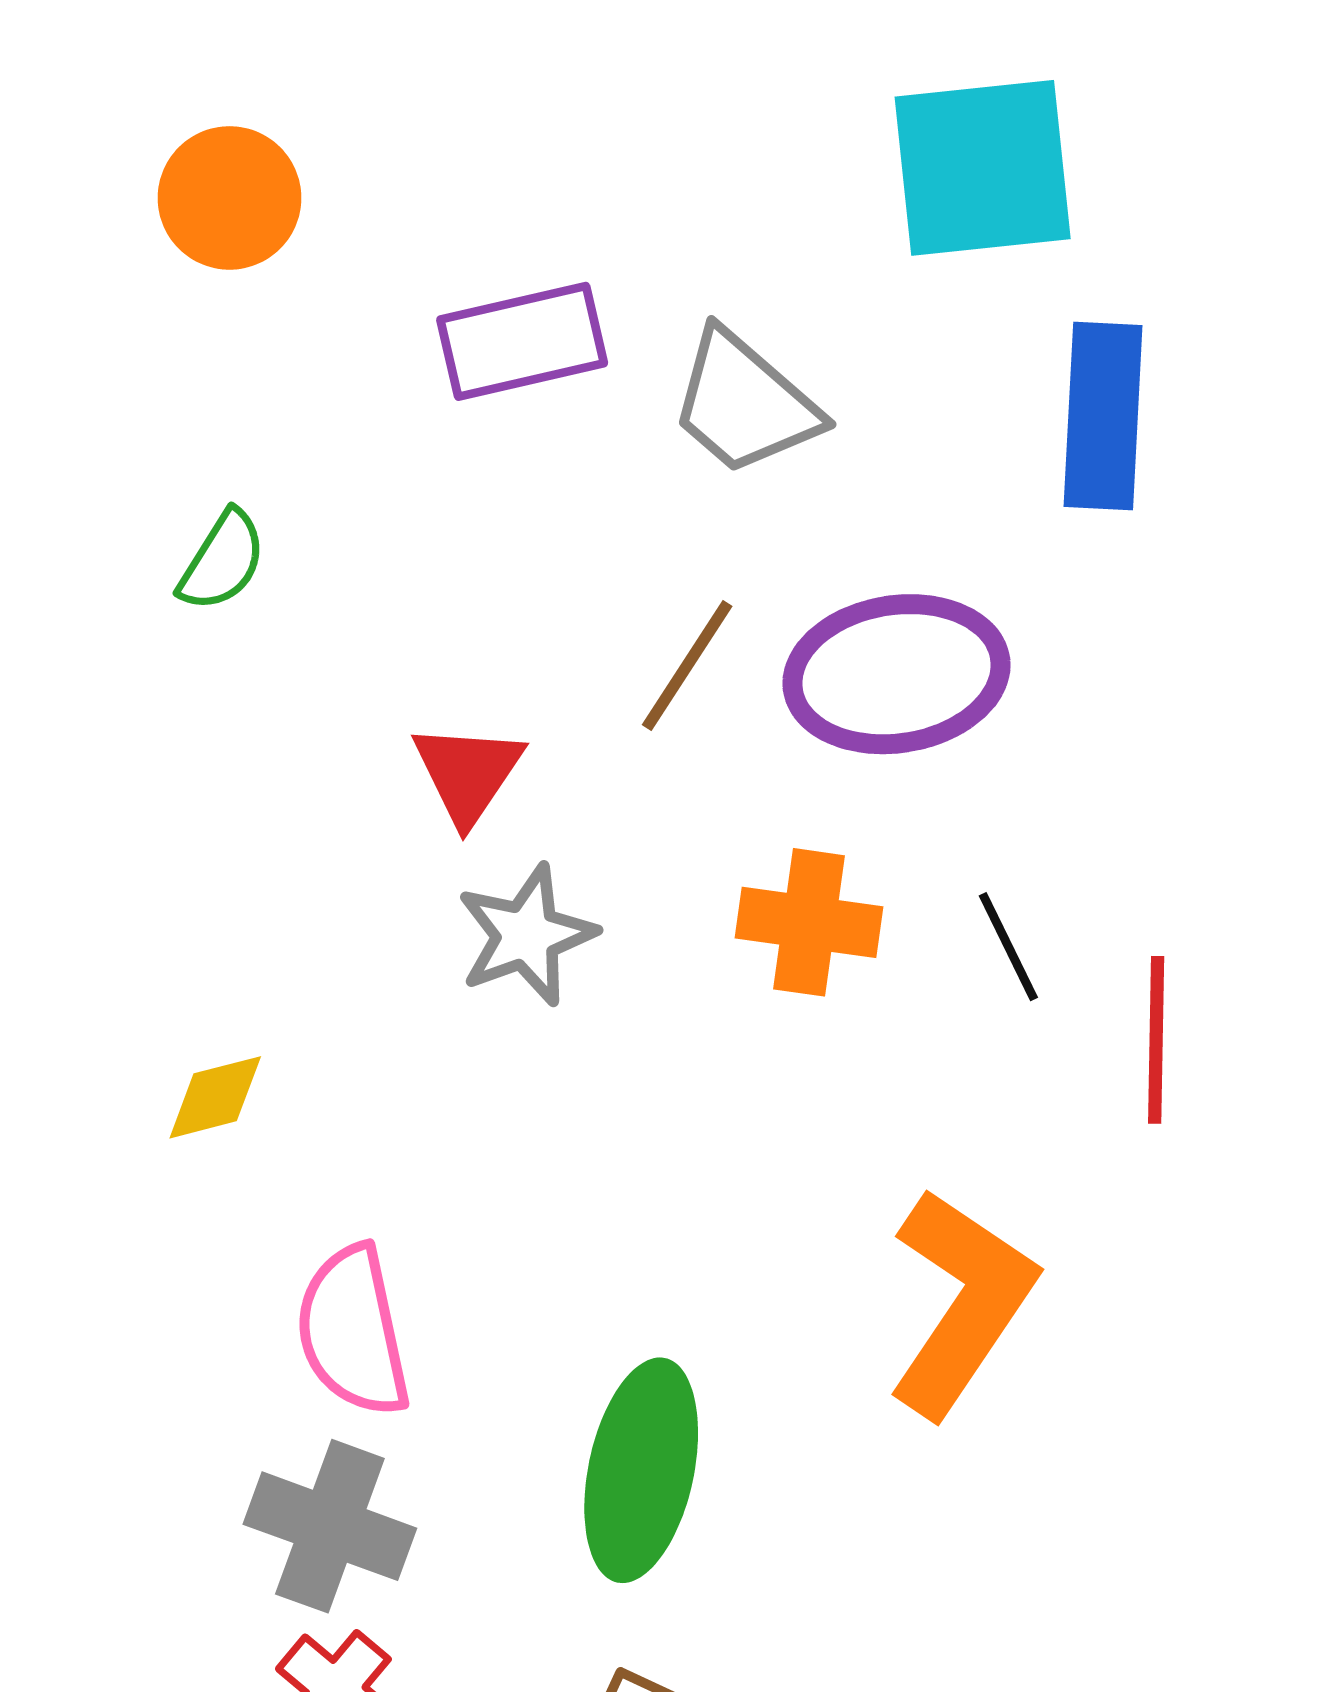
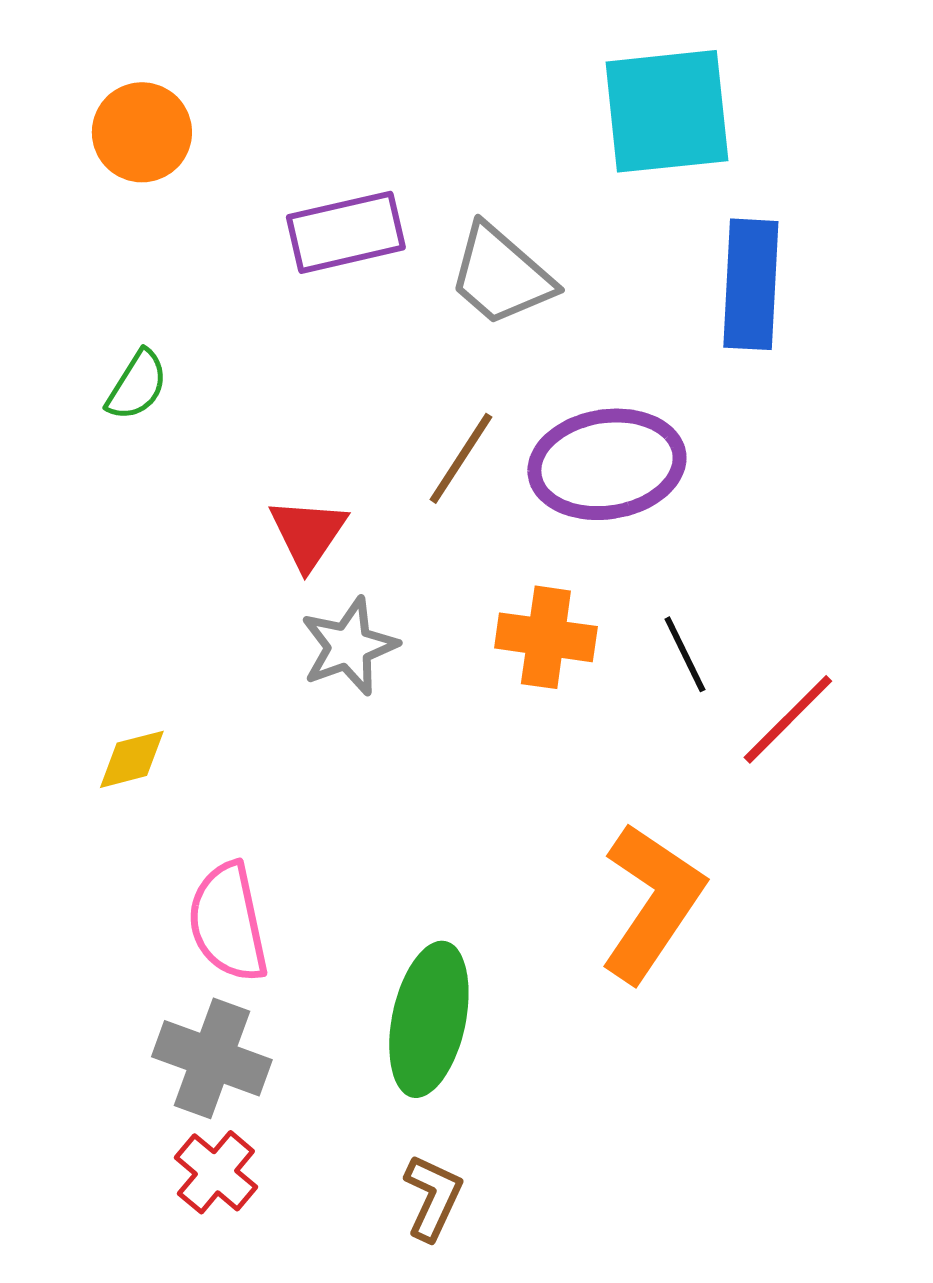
red line: (1156, 1040) -> (788, 719), turned 44

